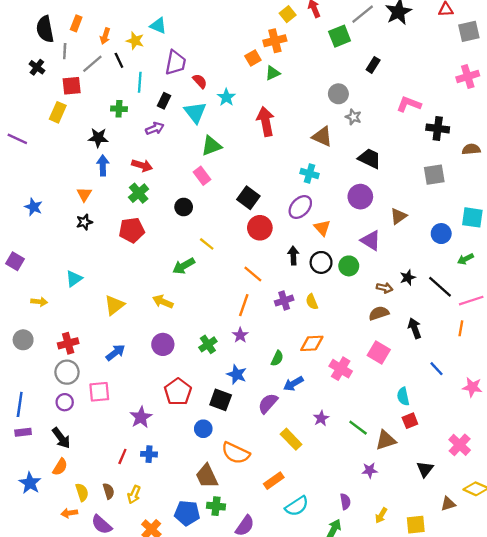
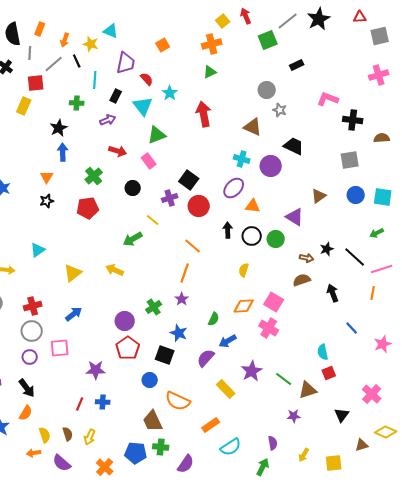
orange square: (253, 58) -> (163, 45), moved
black rectangle: (373, 65) -> (297, 65), turned 32
black star: (98, 138) -> (59, 128), turned -30
red arrow: (142, 165) -> (118, 151), moved
purple circle: (360, 197) -> (271, 166), moved
orange triangle: (322, 228) -> (253, 206), turned -42
blue circle: (441, 234) -> (356, 195), moved
purple cross: (284, 301) -> (170, 198), moved
yellow semicircle: (312, 302) -> (244, 270), turned 40
purple circle: (163, 344) -> (125, 321), moved
pink square: (379, 353) -> (274, 302), moved
pink star: (472, 387) -> (383, 344), turned -30
purple star: (141, 417) -> (96, 370), turned 30
purple star: (321, 418) -> (252, 371), size x1.5

